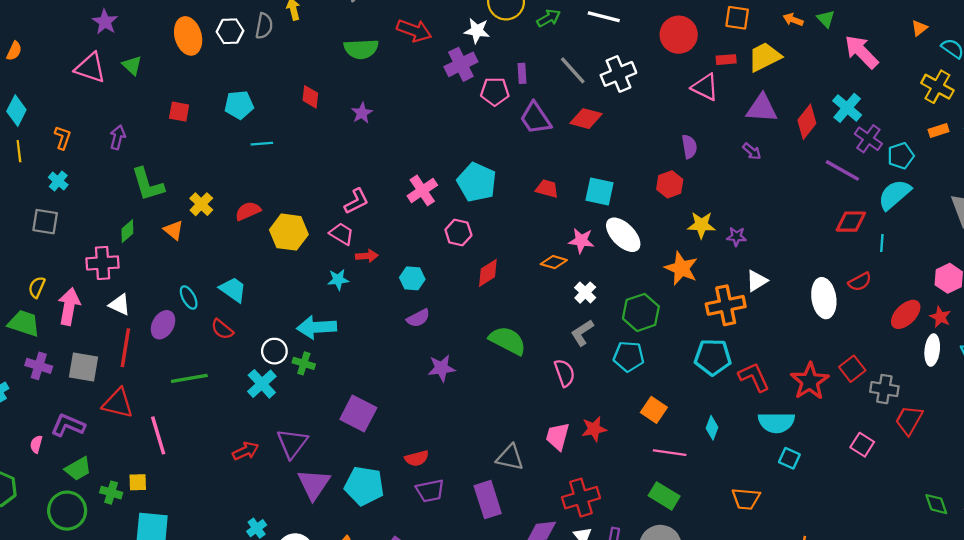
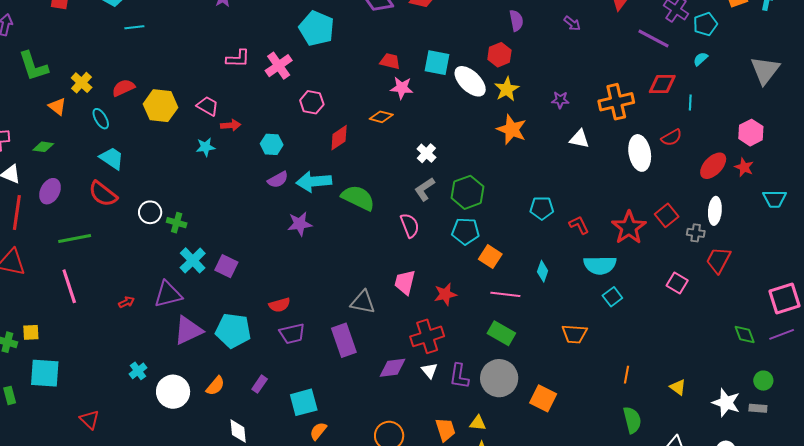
cyan pentagon: (477, 182) -> (317, 28), moved
cyan semicircle: (894, 195) -> (701, 59), size x0.5
pink L-shape: (356, 201) -> (238, 59), moved, turned 30
yellow star: (701, 225) -> (507, 89), moved, turned -30
green diamond: (127, 231) -> (43, 147), moved, turned 50
white ellipse: (623, 235) -> (470, 81), moved
pink star: (581, 241) -> (402, 88), moved
orange diamond: (554, 262) -> (381, 117), moved
white triangle: (757, 281) -> (579, 139), turned 45
cyan ellipse: (189, 297) -> (101, 119), moved
orange cross: (726, 305) -> (616, 102), moved
green hexagon: (641, 312) -> (467, 192), moved
cyan arrow: (317, 327) -> (314, 182), moved
red semicircle: (222, 329) -> (103, 194), size x1.4
white ellipse: (932, 350) -> (715, 211), moved
cyan pentagon: (629, 356) -> (466, 231), moved
cyan pentagon: (713, 357) -> (542, 208), size x0.7
red L-shape: (754, 377) -> (579, 225), size x0.7
cyan cross: (262, 384) -> (193, 260), moved
gray cross: (884, 389) -> (696, 233), size x0.7
purple square: (358, 414) -> (226, 266), size x0.7
red star: (594, 429) -> (445, 294), moved
pink line: (158, 435) -> (69, 286), moved
purple triangle: (292, 443) -> (168, 294), turned 40
red arrow: (246, 451) -> (126, 302), size x0.7
cyan square: (789, 458) -> (612, 297), turned 30
purple triangle: (314, 484) -> (188, 330), turned 32

